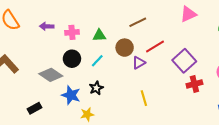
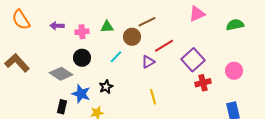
green triangle: (99, 35) -> (107, 27), moved
brown circle: (125, 48) -> (132, 37), moved
cyan line: (97, 61) -> (116, 57), moved
black rectangle: (35, 108) -> (62, 107), moved, turned -48

